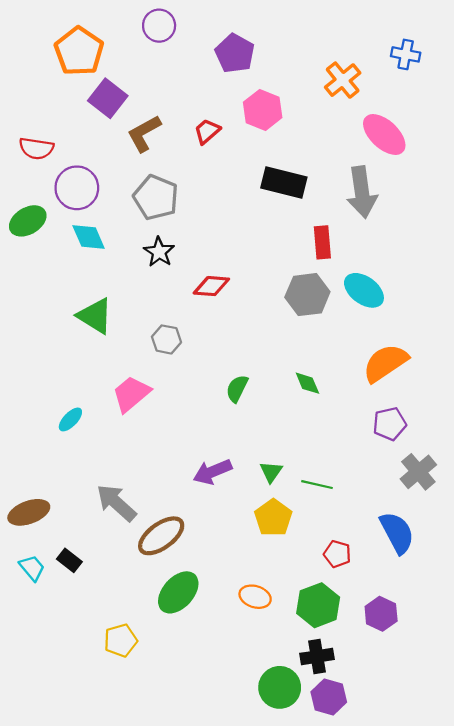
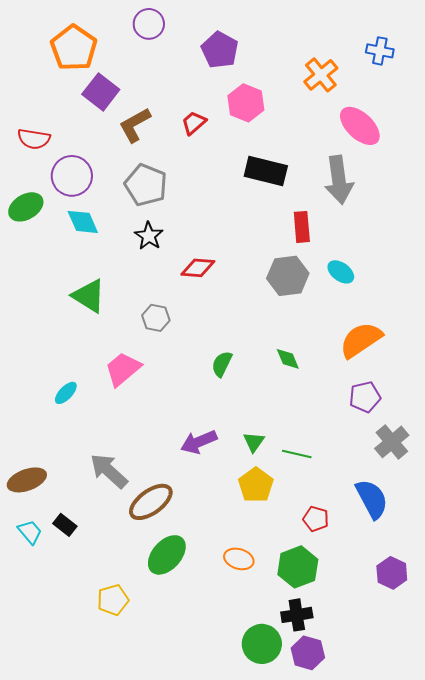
cyan ellipse: (364, 290) -> (341, 272), size x0.7
purple hexagon: (381, 614) -> (392, 573), moved

